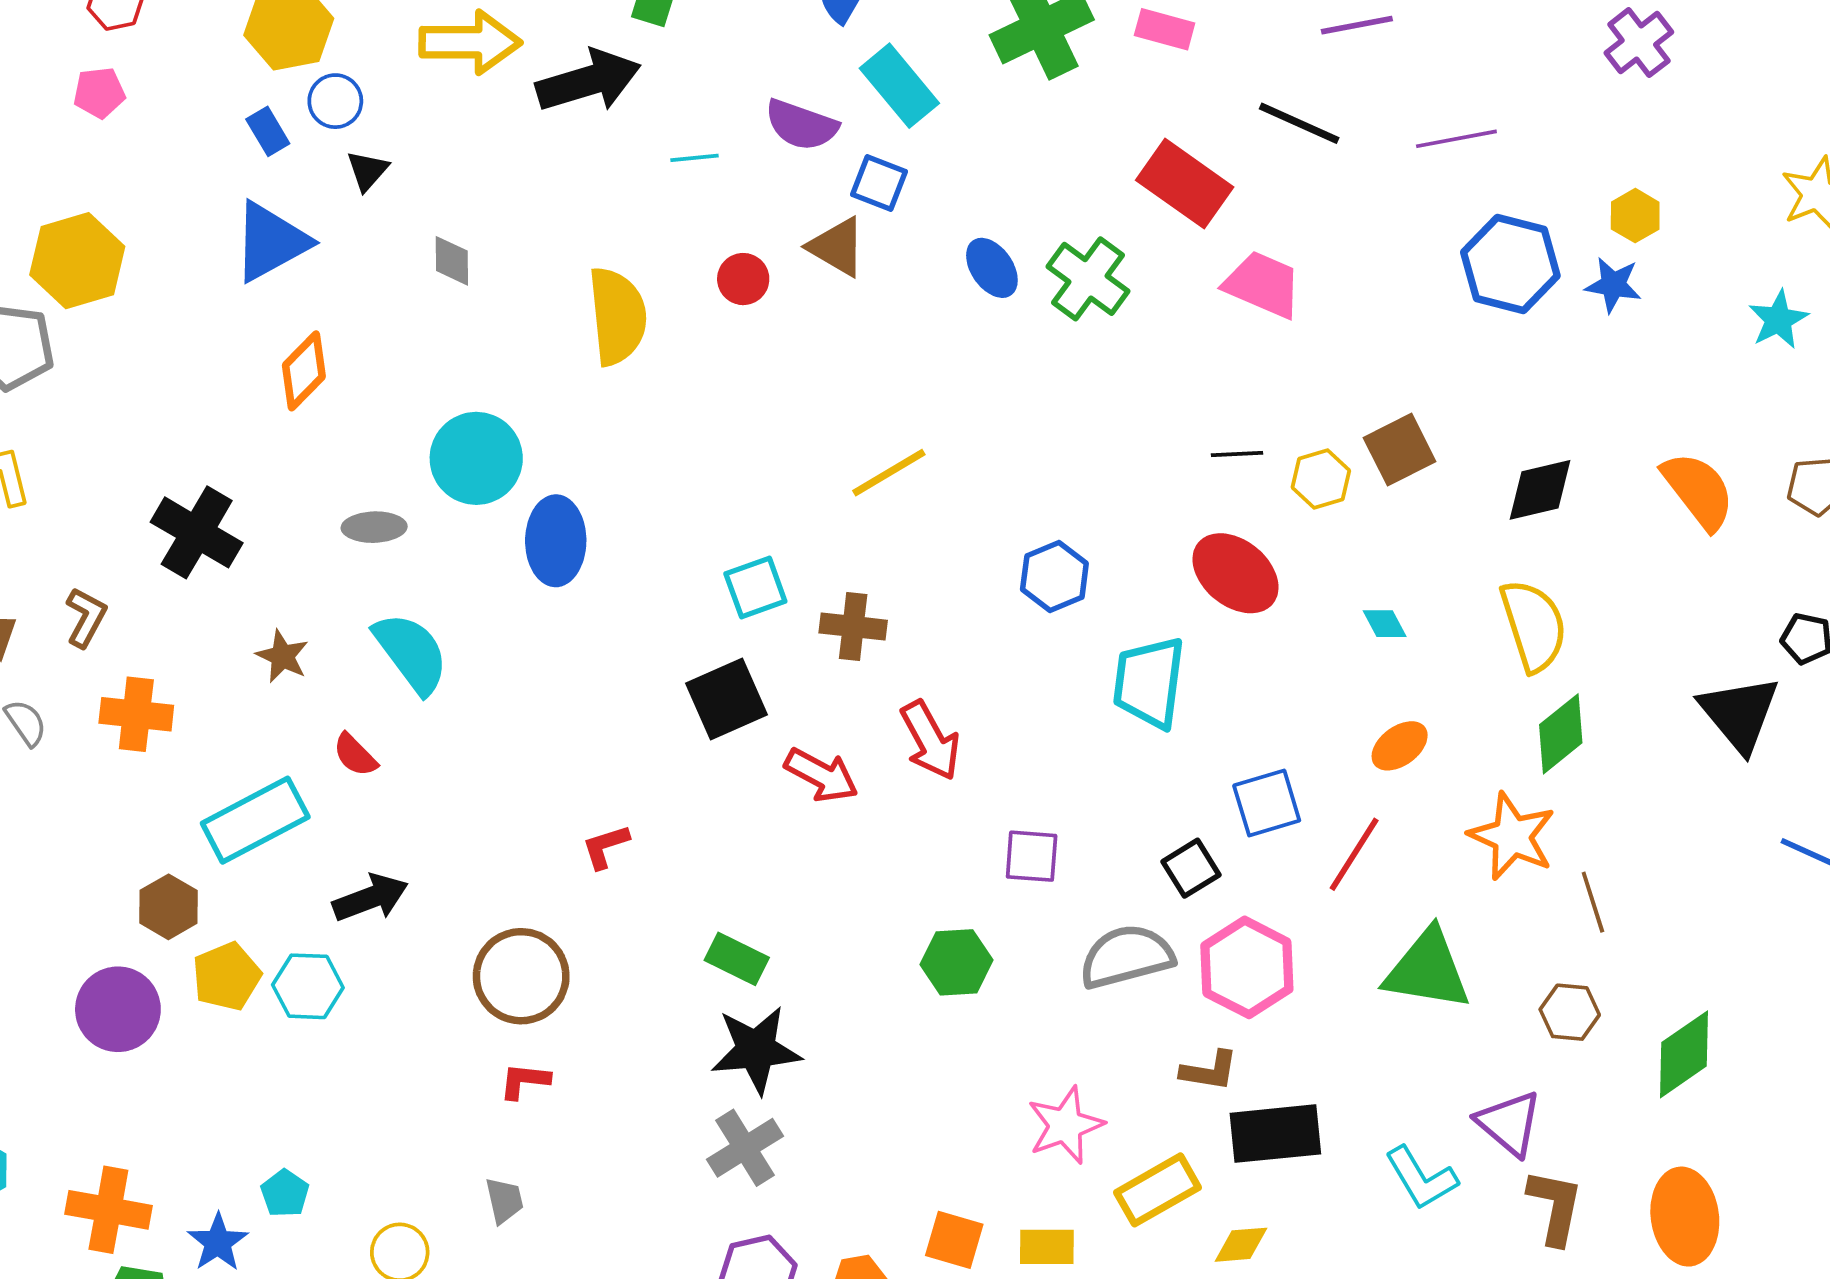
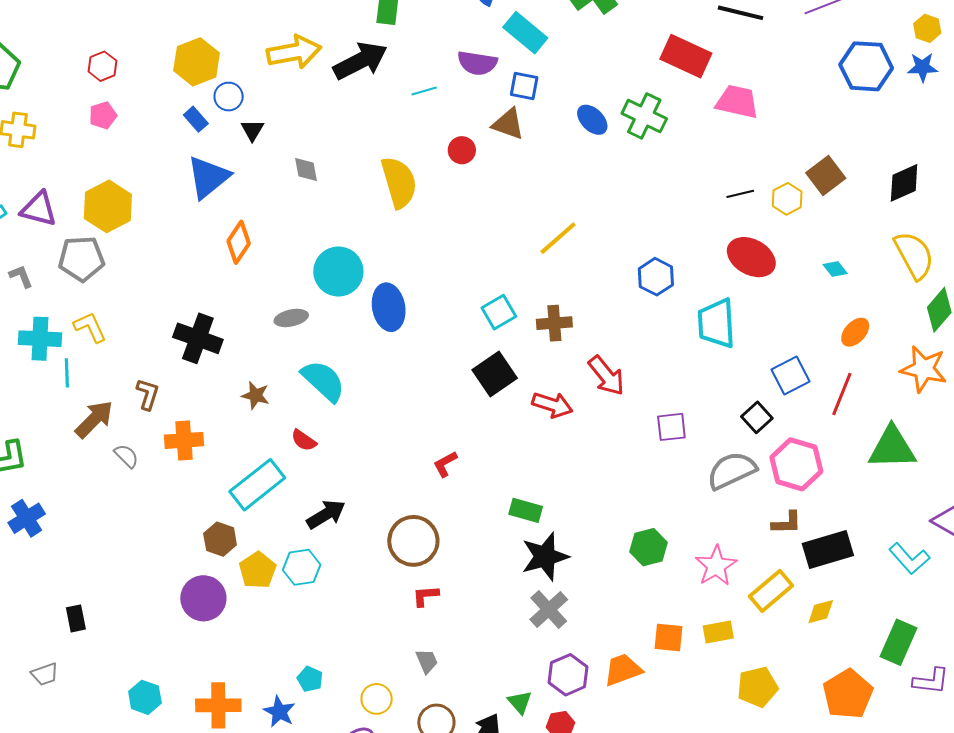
green hexagon: (956, 962) -> (649, 547), moved

